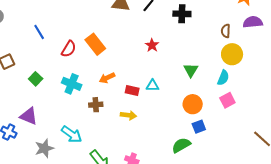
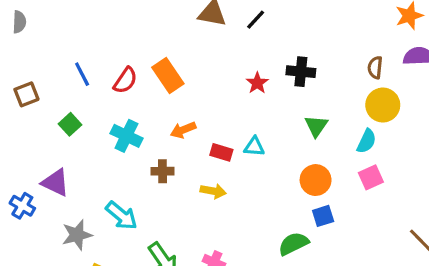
black cross: (182, 14) -> (301, 72), moved
blue line: (39, 32) -> (82, 74), moved

